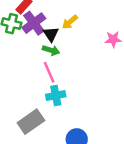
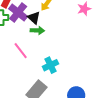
pink line: (49, 72) -> (21, 51), moved

